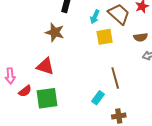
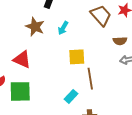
cyan arrow: (95, 17) -> (63, 28), moved
yellow square: (105, 37) -> (77, 57), moved

